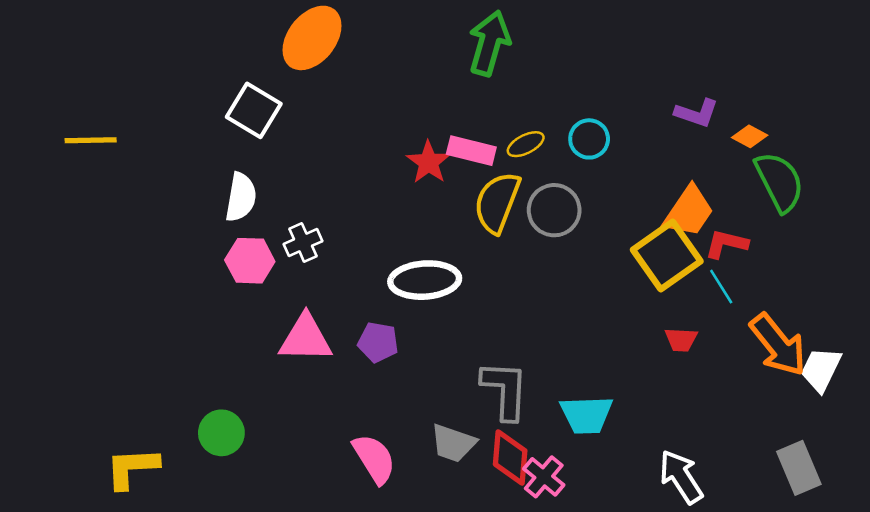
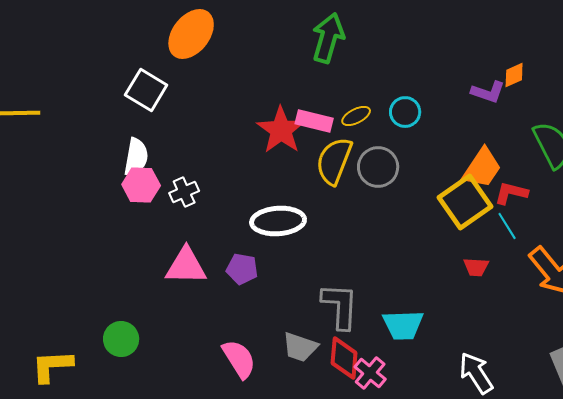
orange diamond: (750, 136) -> (514, 75), moved, turned -52
red star: (429, 162) -> (281, 130), size x1.4
pink hexagon: (250, 261) -> (141, 185), moved

